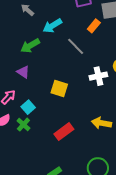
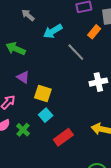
green arrow: (30, 46) -> (16, 49), moved, turned 54
yellow square: (59, 88) -> (43, 93), moved
cyan square: (28, 107) -> (46, 115), moved

